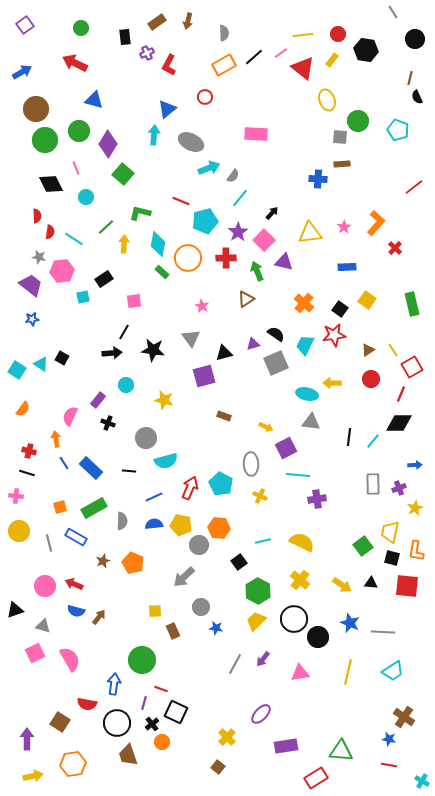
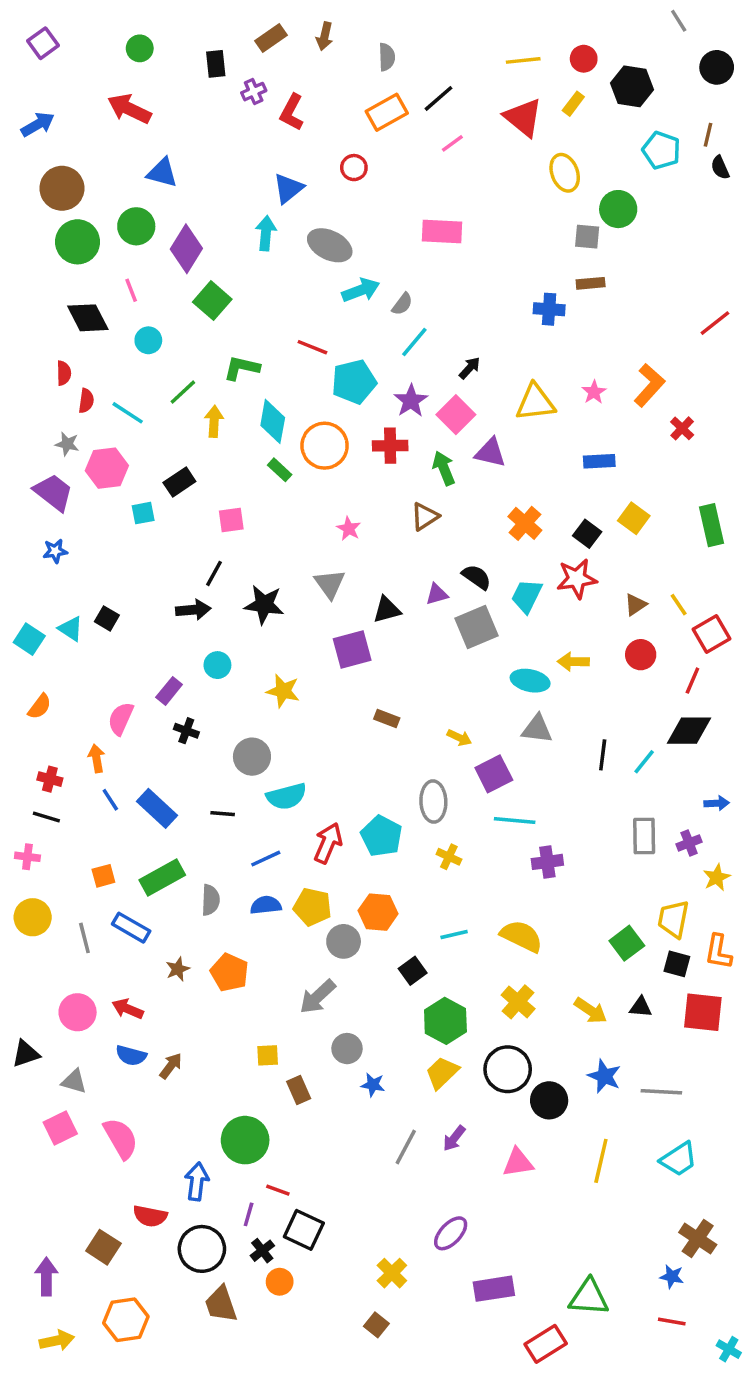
pink line: (281, 53) -> (452, 143), moved
cyan pentagon: (398, 130) -> (661, 150), moved

